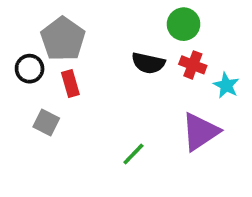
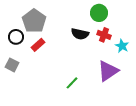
red rectangle: (70, 83) -> (38, 45), turned 64
gray square: (46, 122) -> (12, 65), moved

